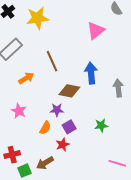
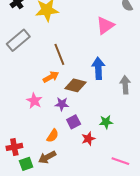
orange arrow: (26, 78) -> (51, 77), moved
pink star: (19, 111) -> (34, 101), moved
orange semicircle: (45, 128) -> (53, 136), moved
red star: (63, 145) -> (88, 139), moved

